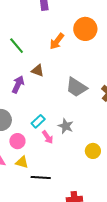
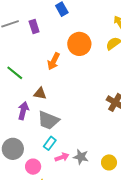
gray trapezoid: (76, 87) -> (48, 120), moved
gray star: (66, 126) -> (81, 157), moved
pink arrow: (48, 137) -> (62, 157), turned -64

